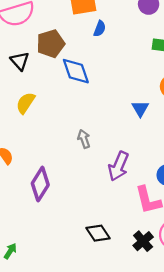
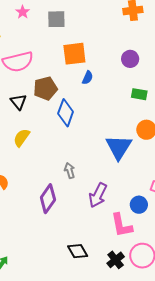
blue diamond: (76, 71) -> (66, 113), turned 36
blue triangle: (140, 109) -> (119, 147), size x1.8
purple diamond: (40, 184) -> (48, 199), moved

